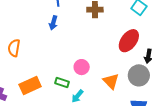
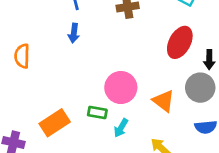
orange semicircle: (14, 48) -> (22, 56), moved
pink circle: (82, 67) -> (121, 88), size x1.5

